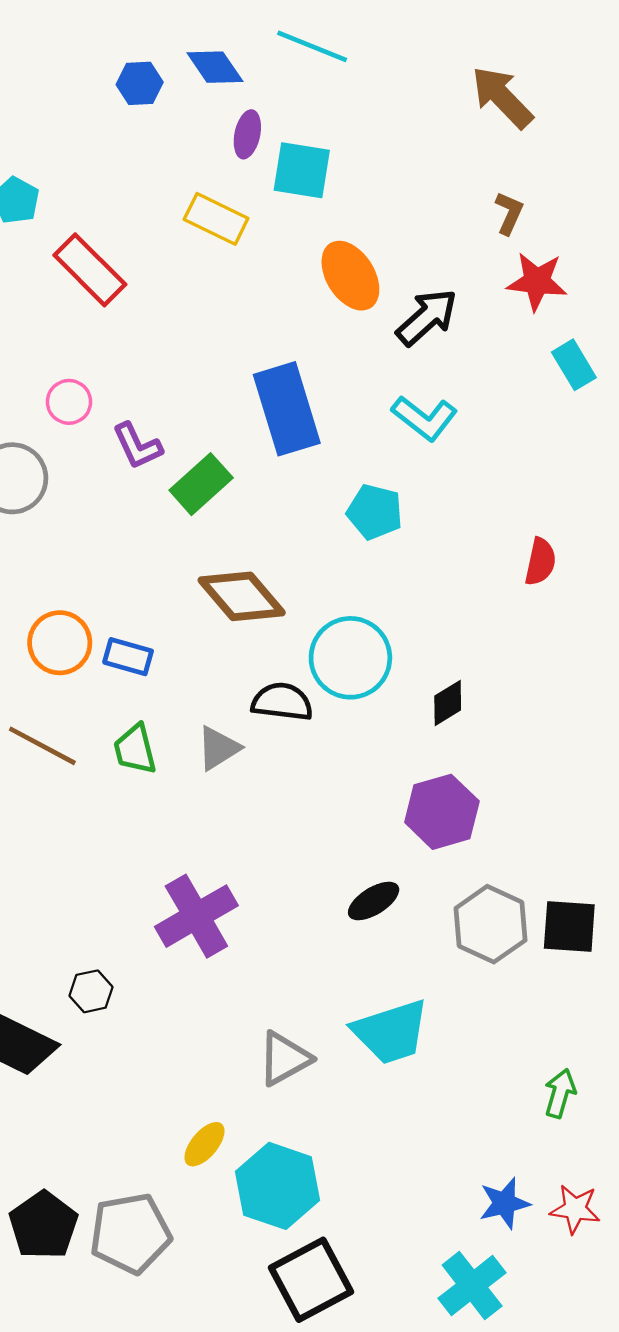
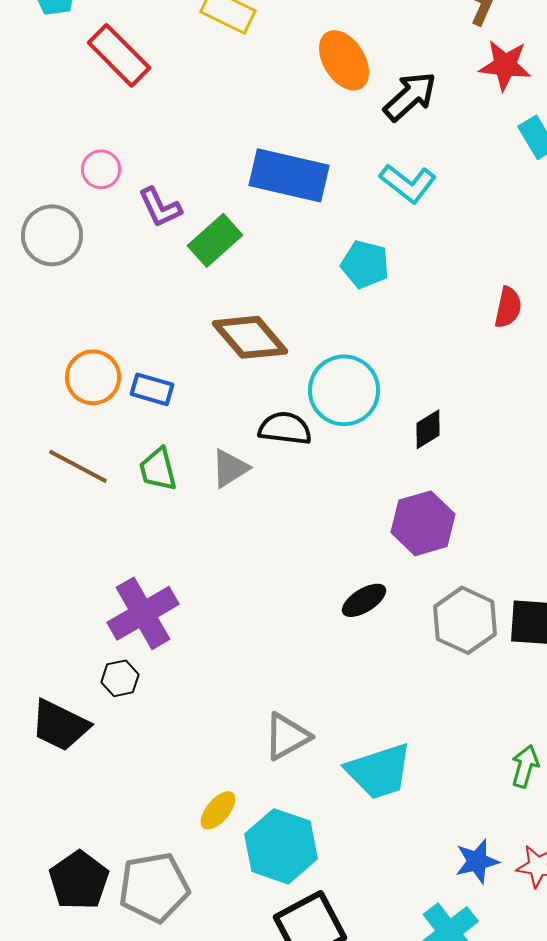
blue rectangle: (287, 409) -> (289, 175), turned -60
purple cross: (196, 916) -> (143, 613), moved
cyan trapezoid: (391, 1032) -> (379, 771), moved

